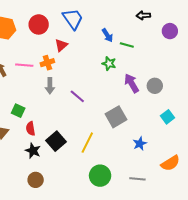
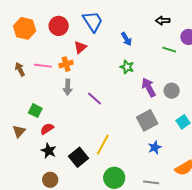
green line: (127, 45) -> (169, 50), moved
gray square: (116, 117) -> (147, 120), moved
red semicircle: (31, 129) -> (47, 129), turned 64
black square: (56, 141) -> (79, 157), moved

